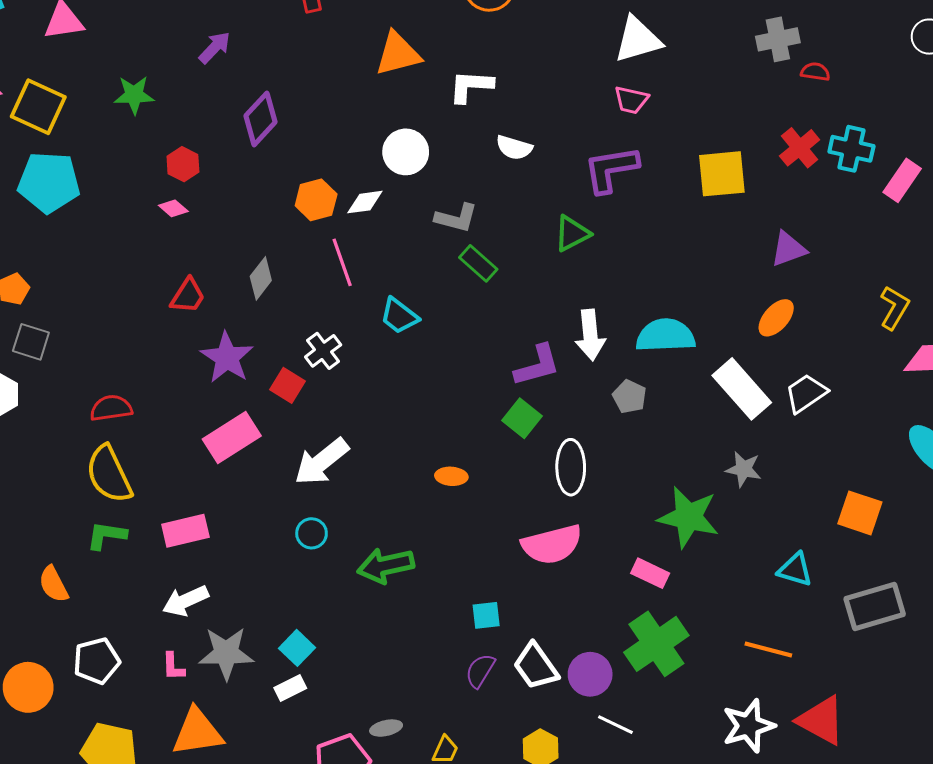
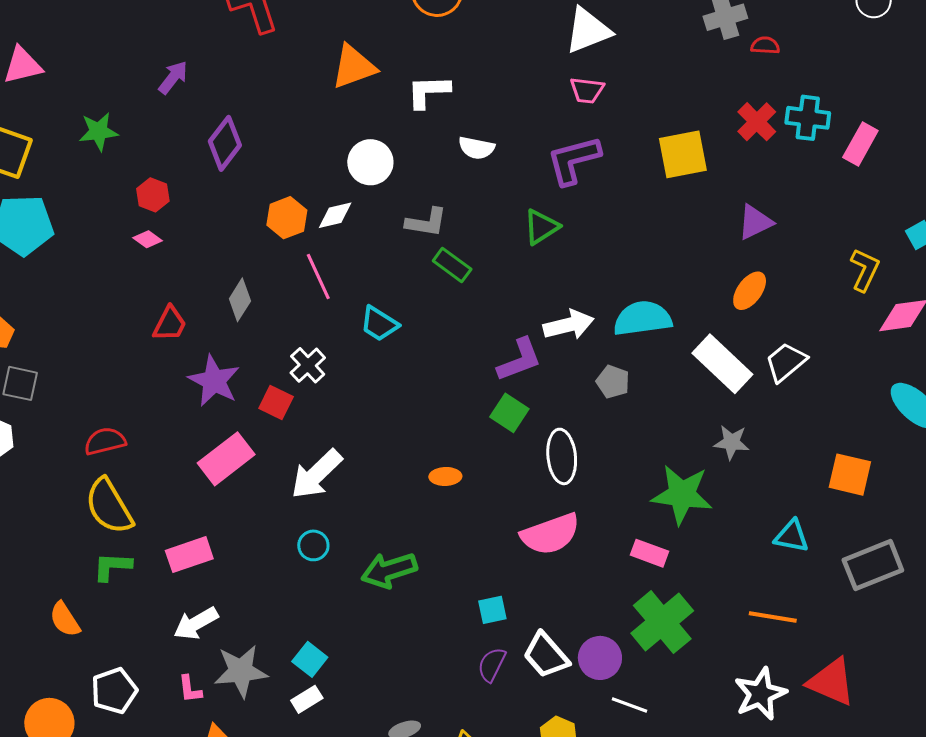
white arrow: (590, 335) -> (569, 325), turned -93

